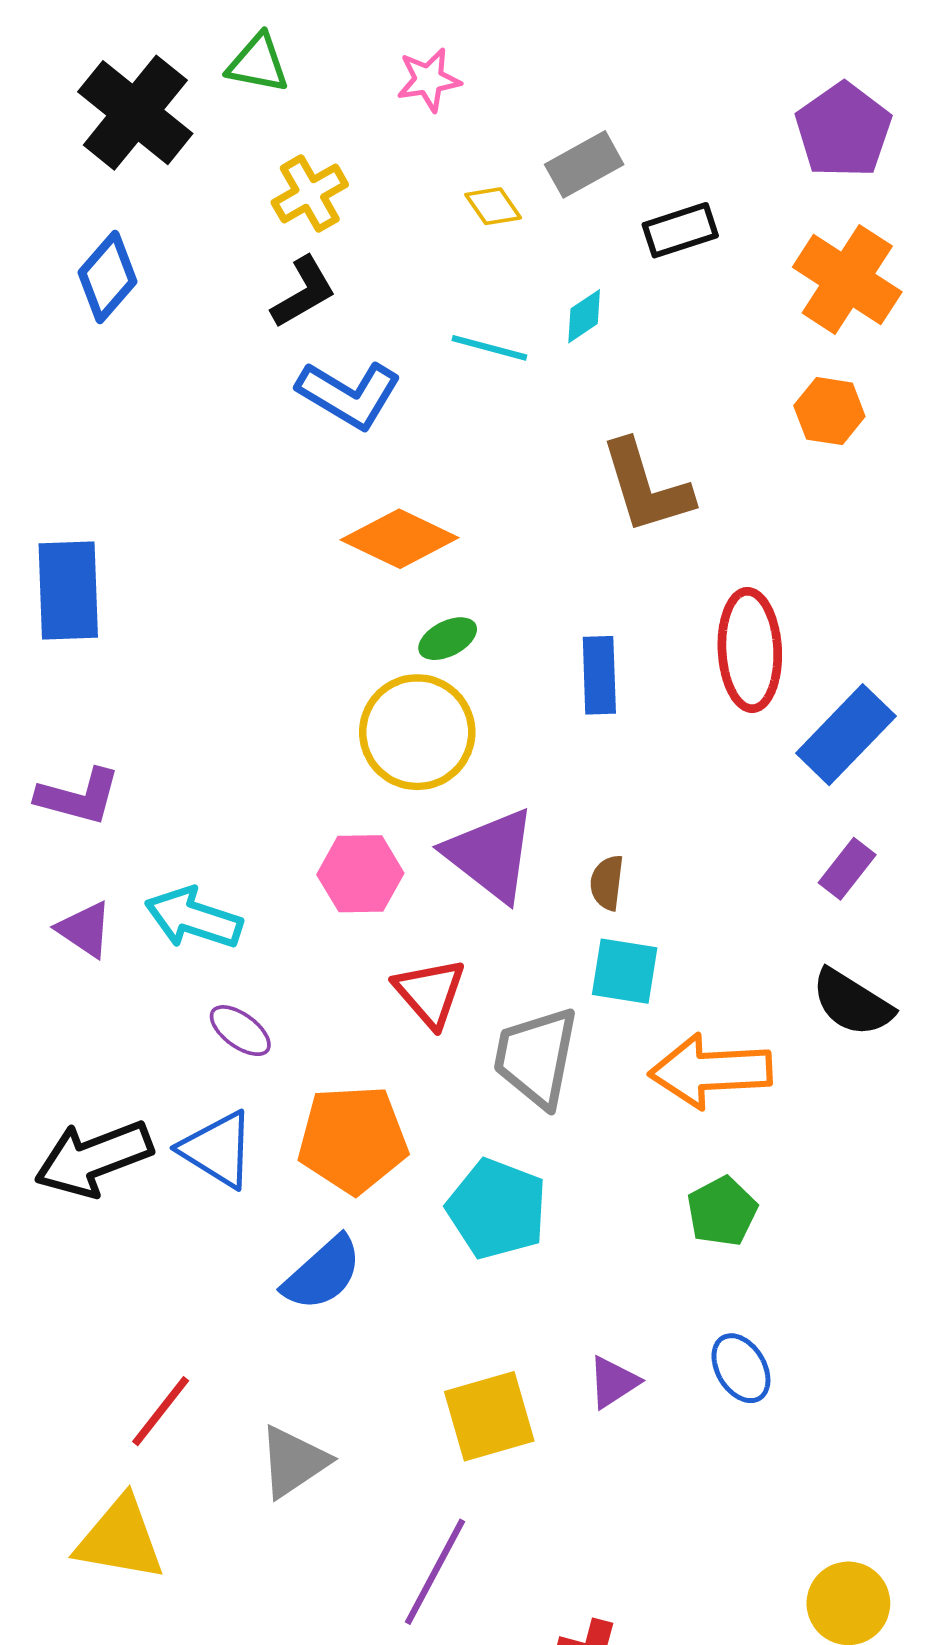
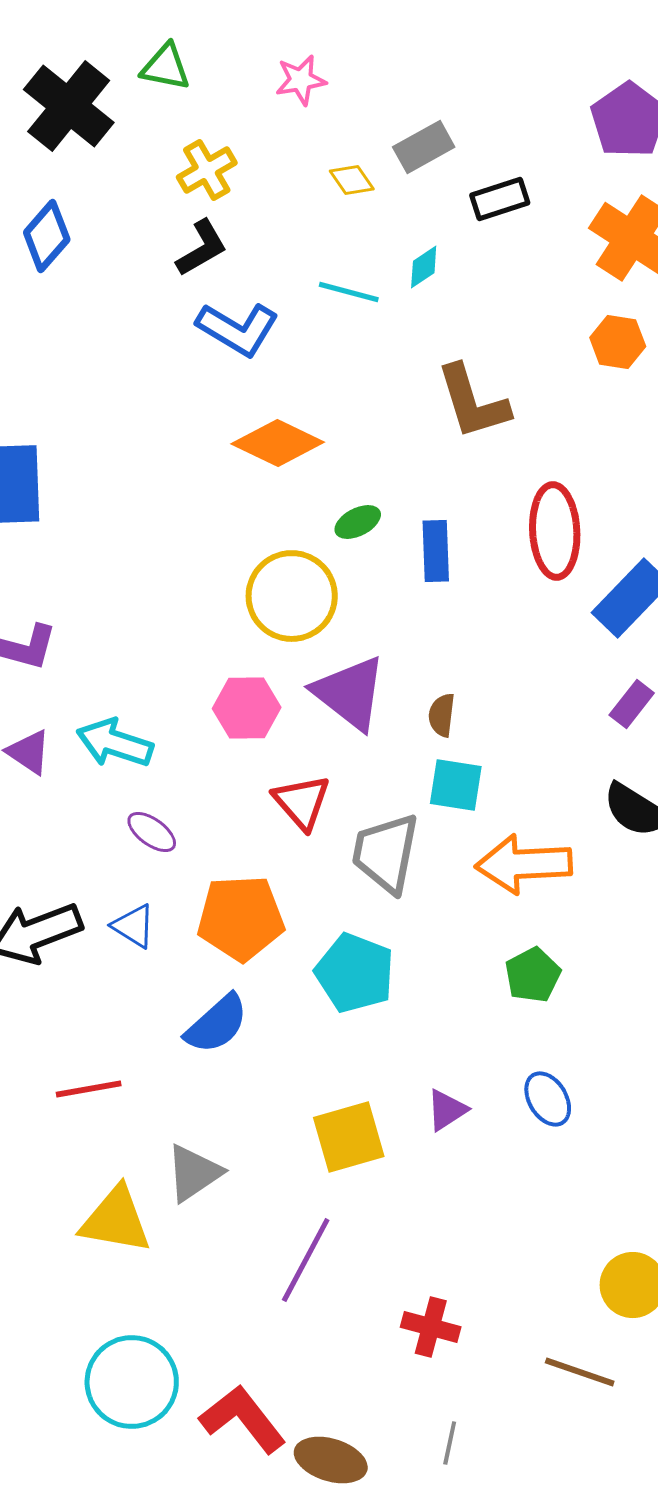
green ellipse: (448, 639) -> (358, 522), moved
blue triangle: (217, 1149) -> (134, 926), size x0.7
red line: (161, 1411) -> (89, 1089), moved, turned 42
yellow triangle: (120, 1539) -> (116, 1220), moved

